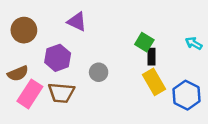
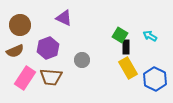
cyan arrow: (194, 43) -> (150, 36), moved
brown semicircle: (18, 73) -> (15, 51), moved

